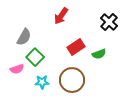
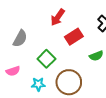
red rectangle: (76, 47) -> (74, 37), moved
green square: (35, 57) -> (46, 59), moved

